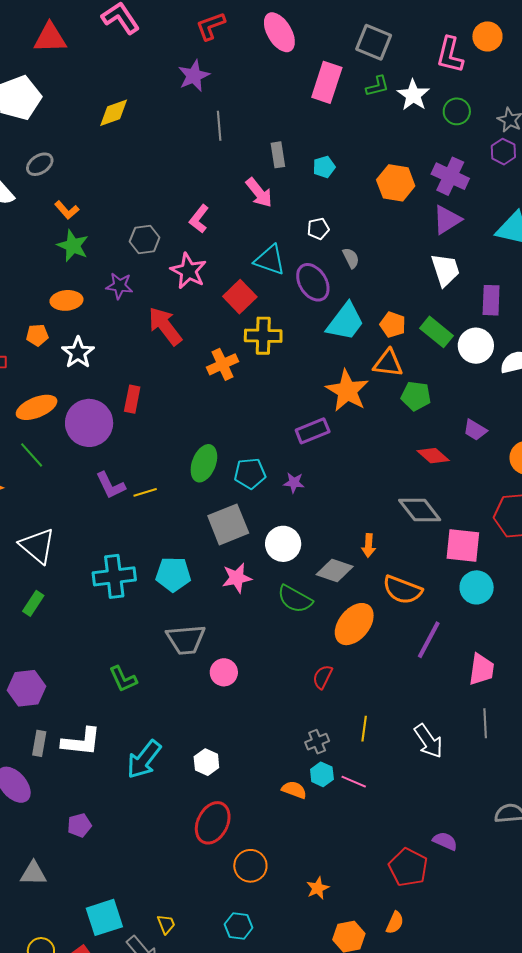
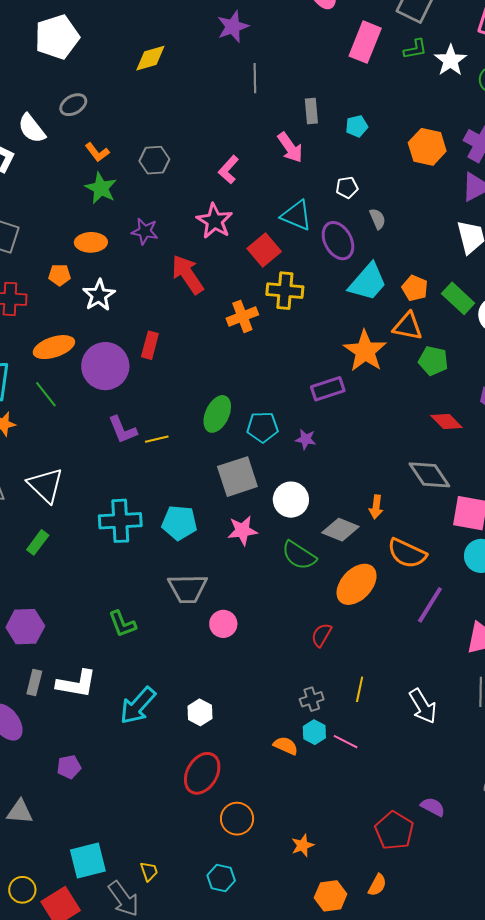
gray hexagon: (145, 240) -> (154, 160), moved

